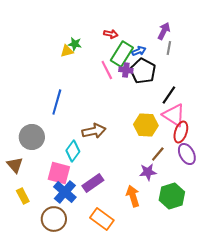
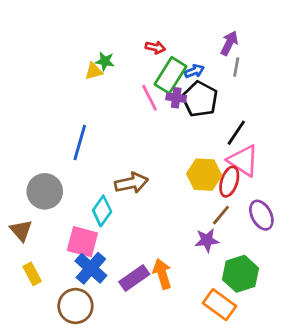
red ellipse: (181, 132) -> (229, 182), moved
purple rectangle: (93, 183) -> (134, 278), moved
orange arrow: (133, 196) -> (162, 274), moved
orange rectangle: (102, 219) -> (219, 305), moved

